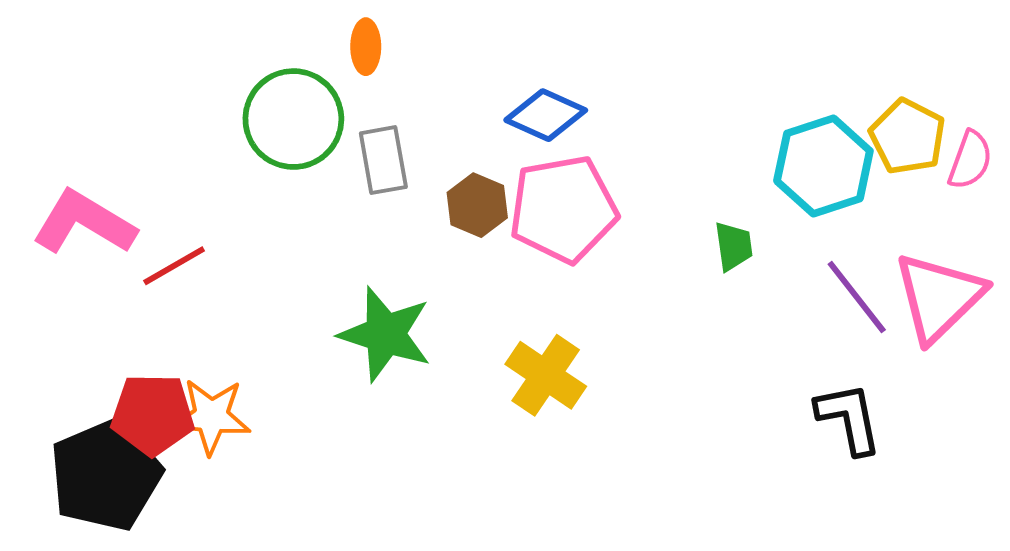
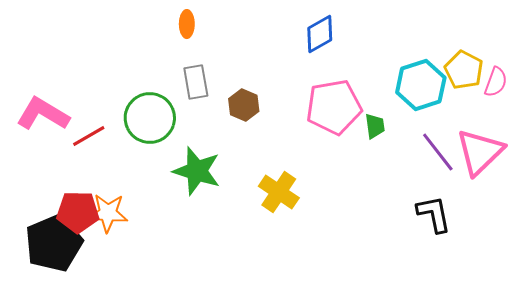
blue diamond: (546, 115) -> (320, 34), moved, turned -54
green circle: (293, 119) -> (150, 118), moved
pink pentagon: (563, 209) -> (334, 107), moved

